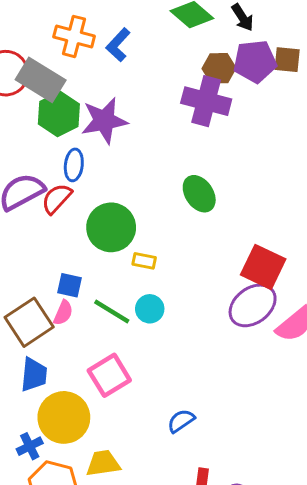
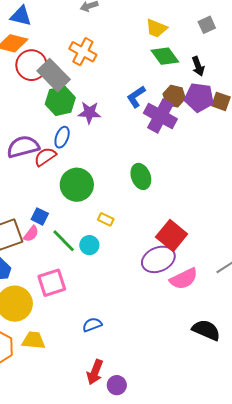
blue L-shape: (118, 45) -> (136, 97), moved
purple star: (104, 121) -> (89, 113), size x0.7
yellow rectangle: (144, 261) -> (106, 219), moved

